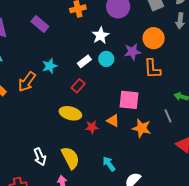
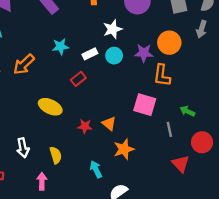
cyan star: (50, 66) -> (60, 47), moved
pink square: (129, 100) -> (145, 105), moved
yellow ellipse: (70, 113) -> (50, 107), moved
orange star: (142, 128) -> (124, 149), moved, turned 30
yellow semicircle: (70, 158) -> (56, 155), size x0.7

